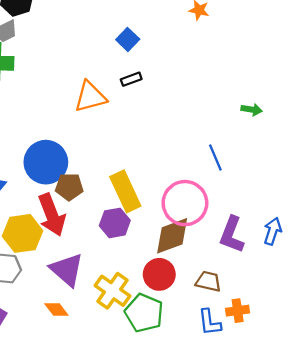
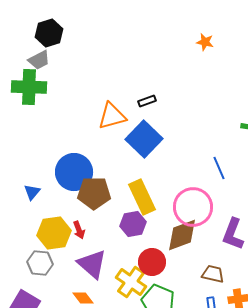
blue square: (128, 39) -> (144, 139), moved, size x1.8
brown pentagon: (69, 187) -> (94, 193), size x1.4
red arrow: (52, 215) -> (79, 230), moved, size x0.5
red circle: (159, 274) -> (152, 262), moved

